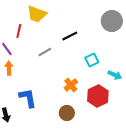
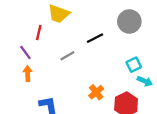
gray circle: (112, 21) -> (129, 21), moved
cyan square: (92, 60) -> (134, 65), moved

